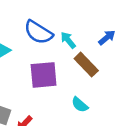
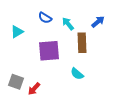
blue semicircle: (38, 32) -> (45, 18), size x0.6
brown rectangle: (86, 65) -> (82, 43), turned 42

